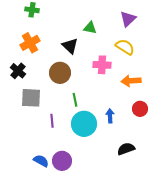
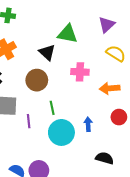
green triangle: (90, 28) -> (68, 34), size x1.5
yellow semicircle: (125, 47) -> (116, 53), moved
purple line: (52, 121) -> (29, 121), moved
black semicircle: (126, 149) -> (105, 158), turned 36

